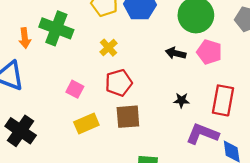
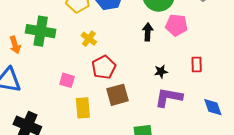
black arrow: (176, 53) -> (148, 32), turned 90
red rectangle: (223, 100) -> (197, 64), size x0.6
yellow rectangle: (86, 123) -> (83, 108), turned -60
purple L-shape: (202, 134) -> (169, 97), moved

